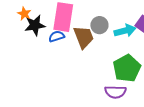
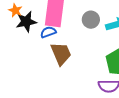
brown trapezoid: (84, 37) -> (61, 54), moved

